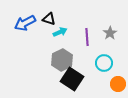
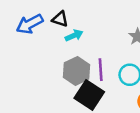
purple line: (87, 37) -> (101, 70), moved

